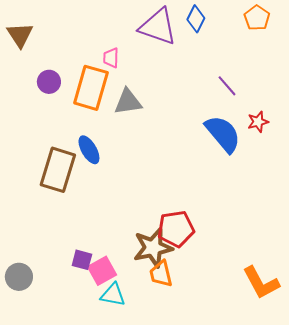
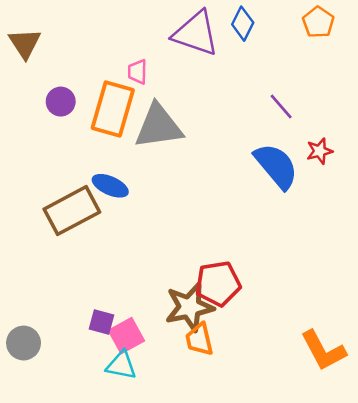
gray triangle: (128, 102) -> (159, 126), size x1.4
blue ellipse: (89, 150) -> (110, 186), turned -36
brown rectangle: (58, 170) -> (72, 211), turned 45
cyan triangle: (113, 295) -> (121, 365), moved

